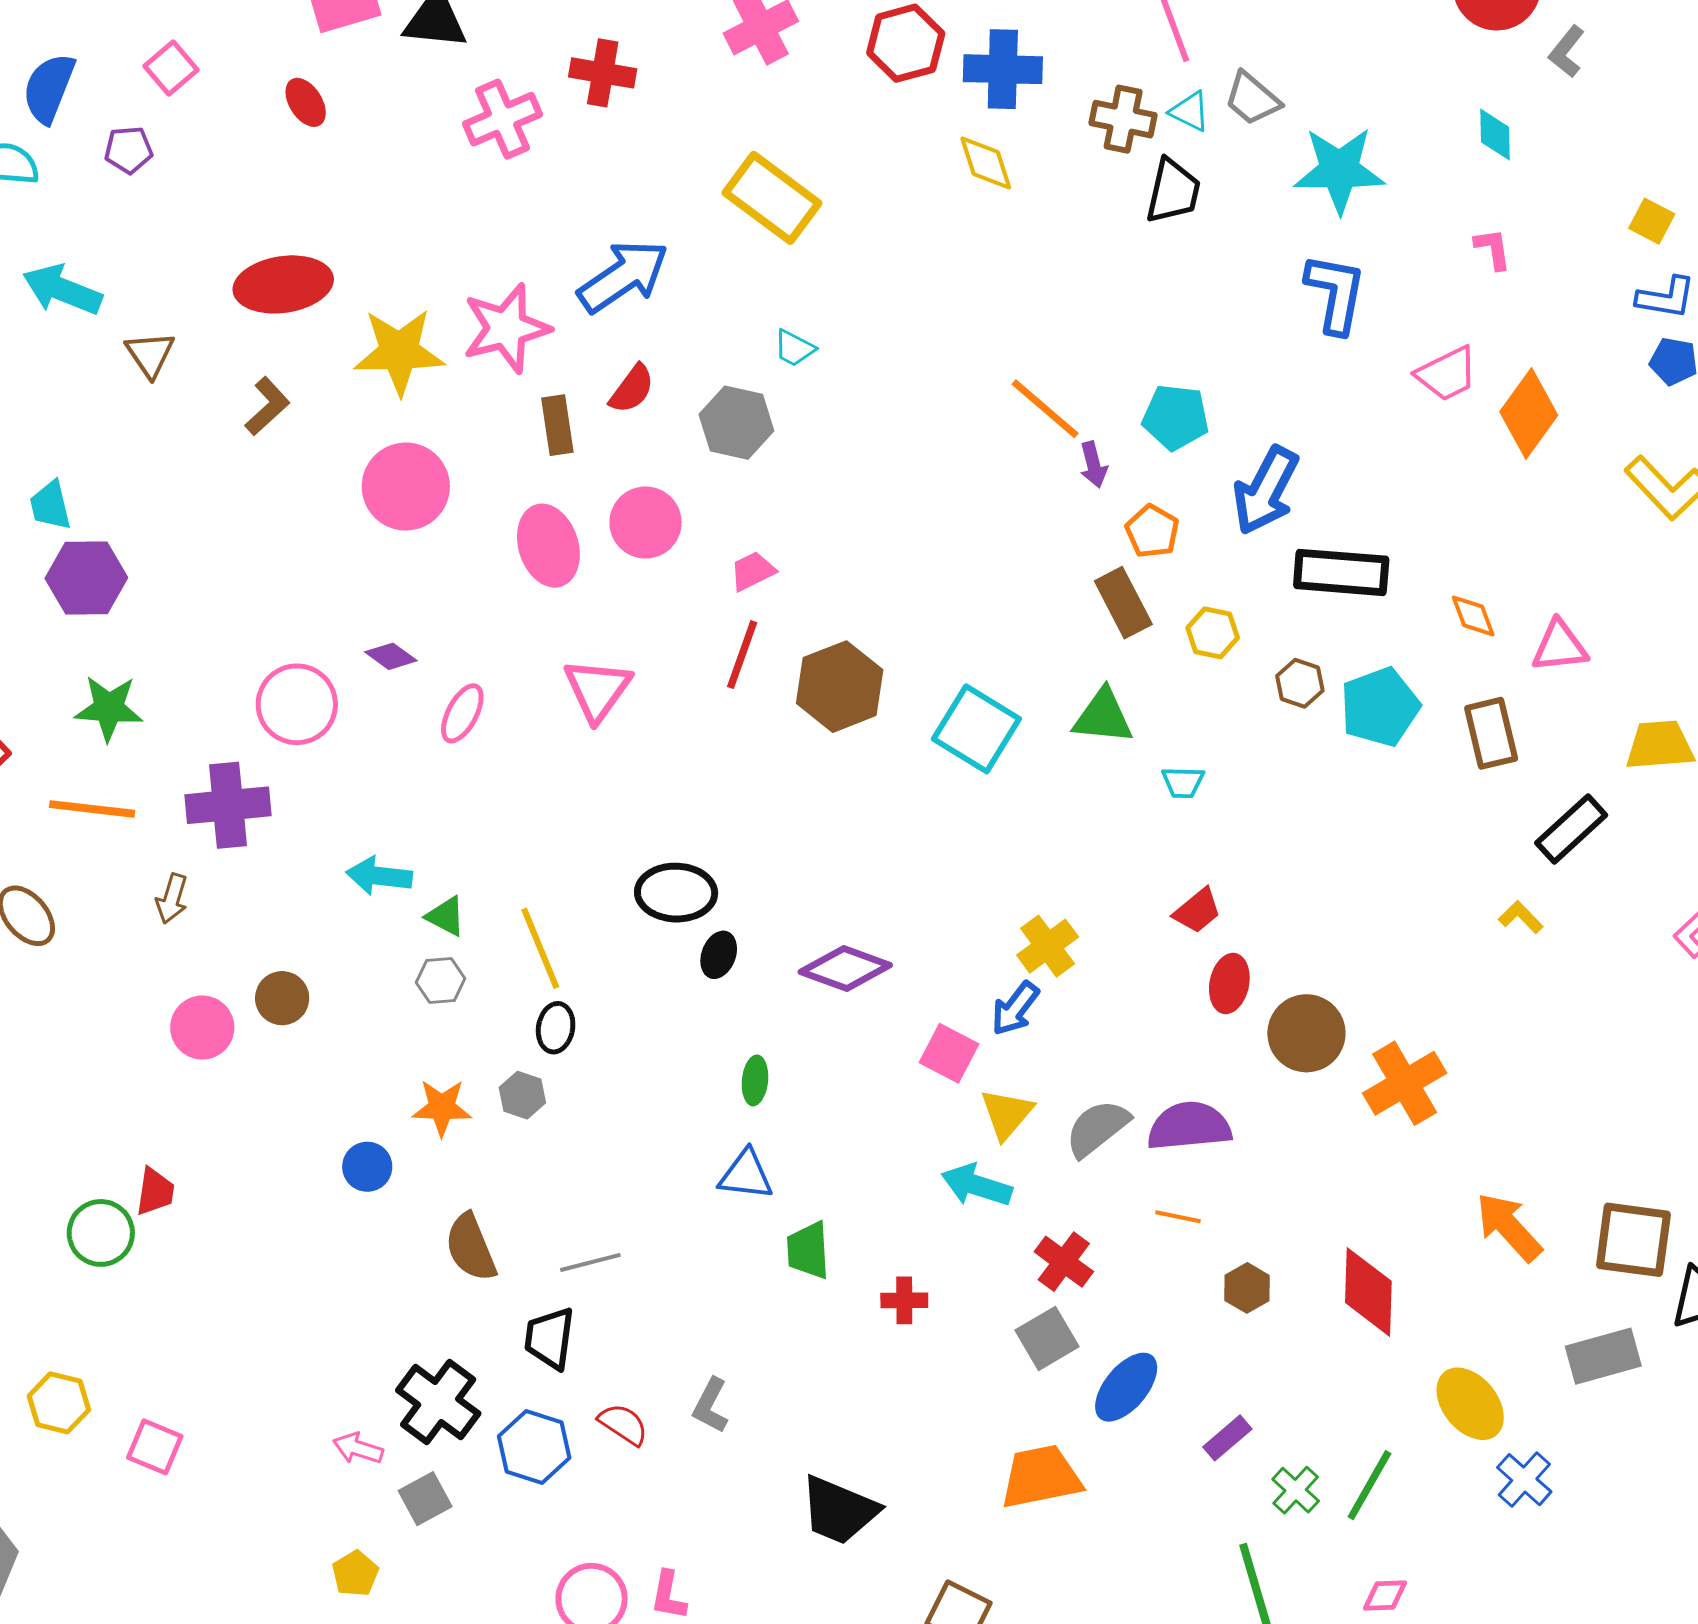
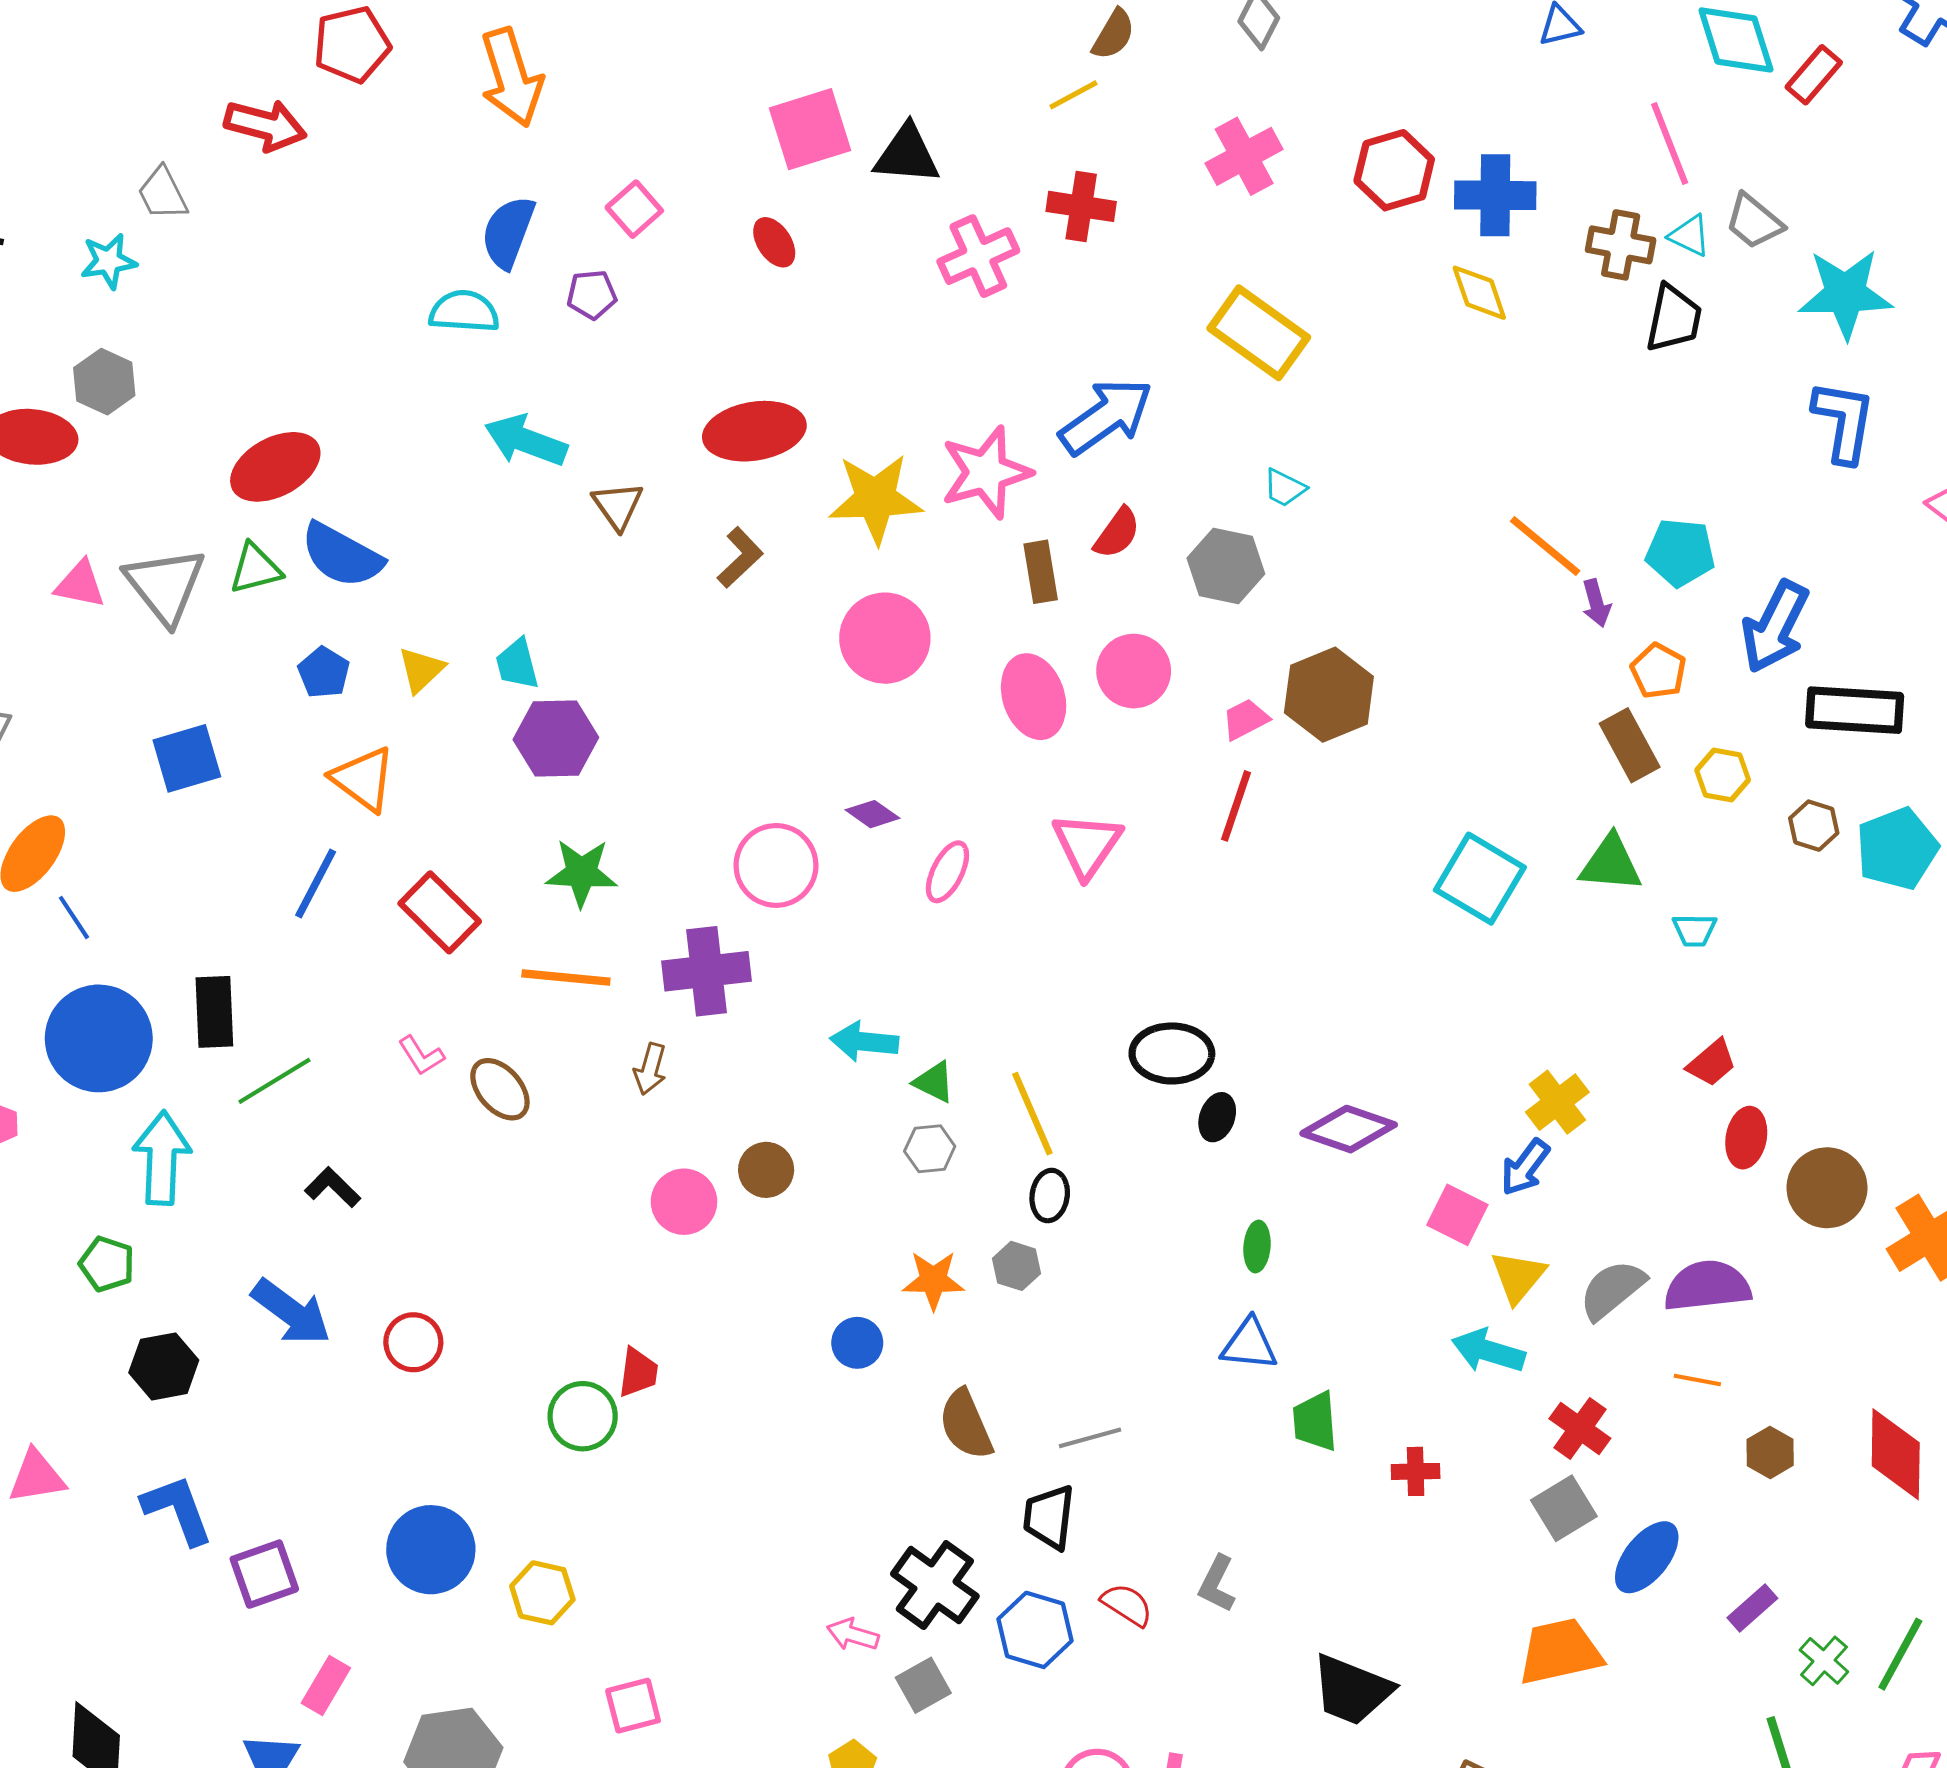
brown hexagon: (840, 687) -> (1329, 695), moved
pink square: (155, 1447) -> (633, 1706), moved, turned -36

